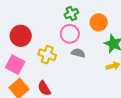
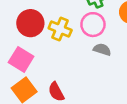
yellow cross: (47, 55) -> (60, 29), moved

